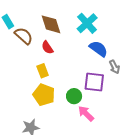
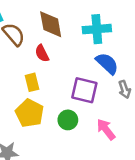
cyan cross: (87, 23) -> (97, 29), turned 30
purple square: (94, 82) -> (84, 90), moved
pink arrow: (86, 114) -> (106, 129), moved

